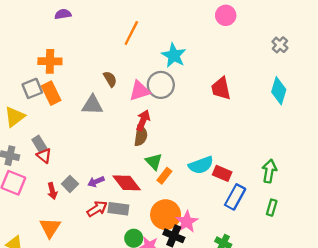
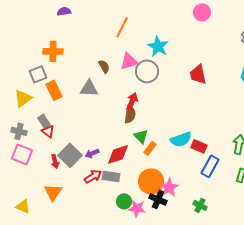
pink triangle: (140, 91) -> (129, 61), moved
orange rectangle: (51, 93) -> (54, 90), moved
red diamond: (127, 183) -> (118, 154), turned -70
gray square: (70, 184) -> (70, 155), size x1.6

